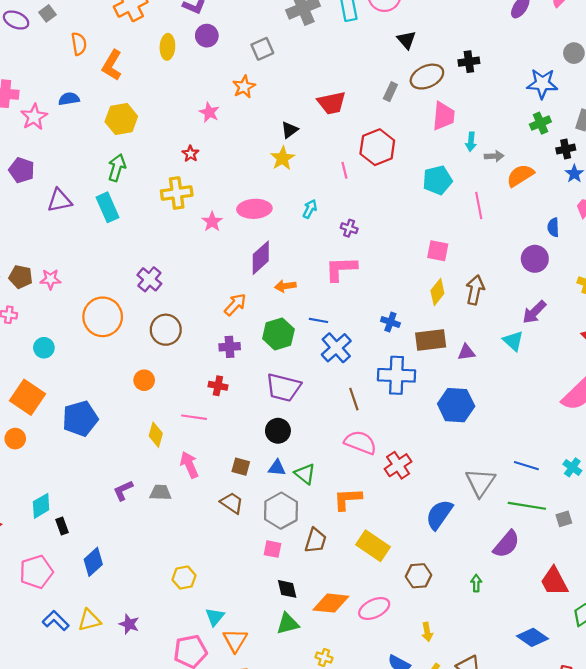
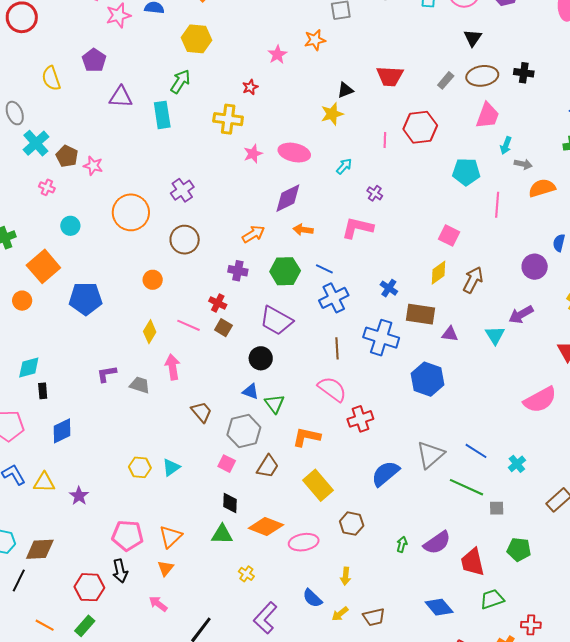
brown square: (241, 467) -> (223, 328), moved
purple semicircle: (506, 544) -> (437, 543), moved
cyan triangle: (215, 617) -> (171, 467), moved

